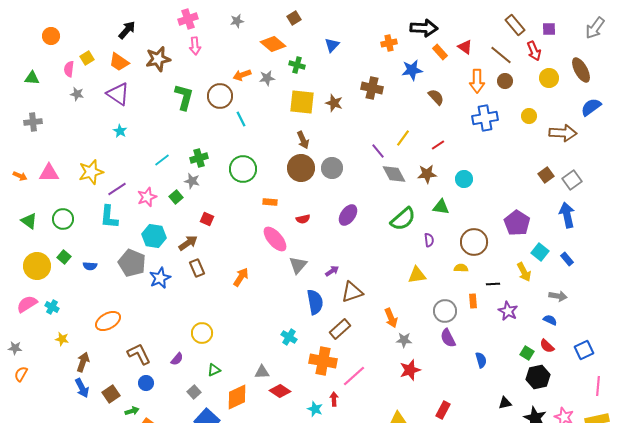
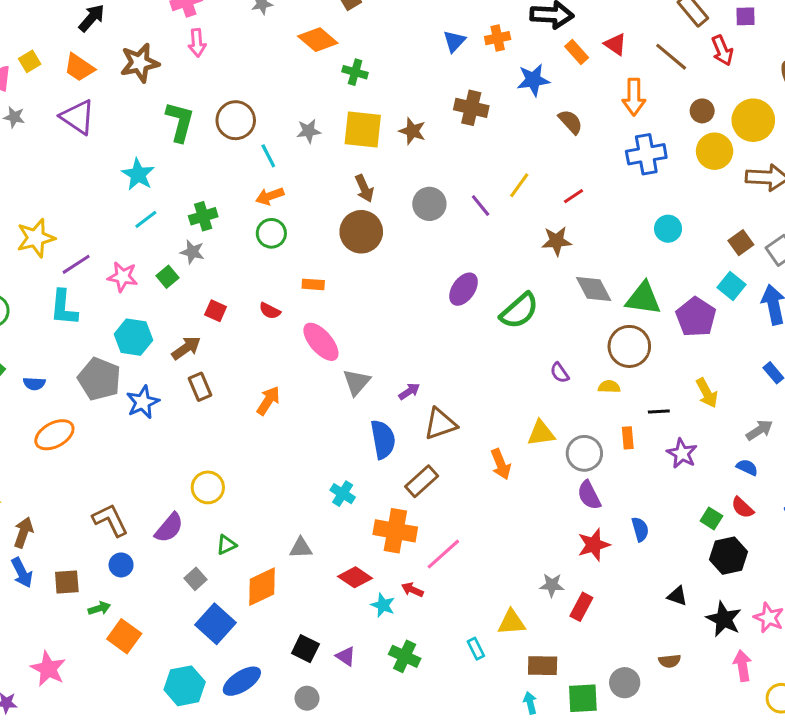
blue triangle: (332, 45) -> (454, 41), moved
orange arrow: (242, 75) -> (270, 196), moved
gray star: (267, 78) -> (309, 131), moved
yellow circle: (549, 78) -> (753, 120), moved, size x1.4
brown circle: (505, 81) -> (702, 111), moved
yellow circle: (529, 116) -> (715, 151), size x1.5
cyan star: (120, 131) -> (138, 174), moved, size x1.5
gray circle: (332, 168) -> (429, 204), moved
green circle: (243, 169) -> (271, 233), size x0.7
gray diamond: (394, 174) -> (594, 289), moved
cyan circle: (464, 179) -> (668, 229), moved
pink star: (147, 197) -> (123, 277), turned 30
green triangle: (441, 207) -> (643, 298), moved, size x1.4
purple ellipse: (348, 215) -> (464, 289), moved
red semicircle: (303, 219) -> (270, 311), moved, turned 40
purple semicircle: (429, 240) -> (560, 373), moved, turned 152
cyan square: (540, 252) -> (732, 286), moved
yellow triangle: (417, 275) -> (541, 433), moved
gray arrow: (558, 296) -> (759, 430), turned -42
orange ellipse: (108, 321) -> (54, 435), moved
gray star: (404, 340) -> (552, 585), moved
purple semicircle: (177, 359) -> (169, 528), size x1.5
red star: (410, 370) -> (594, 545), moved
red diamond: (280, 391) -> (355, 577), moved
brown square: (111, 394) -> (67, 582), turned 30
red arrow: (334, 399) -> (412, 590), turned -64
black triangle: (505, 403) -> (677, 596), turned 32

